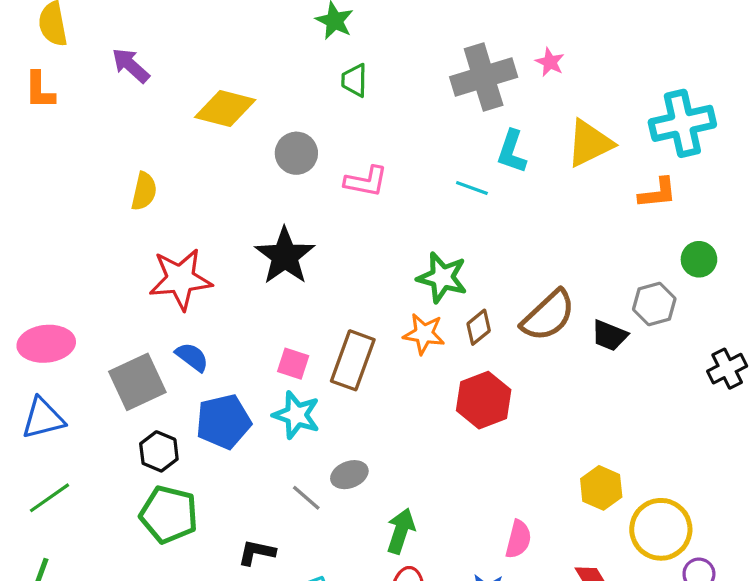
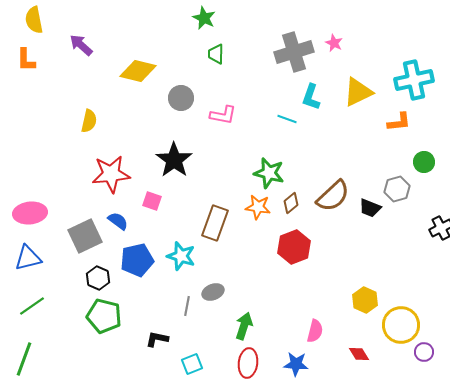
pink square: (293, 364) -> (152, 201), moved
gray line: (306, 498) -> (187, 306), turned 60

